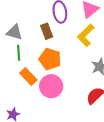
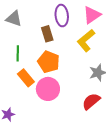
gray triangle: (14, 32) -> (14, 19), moved

